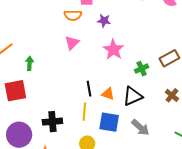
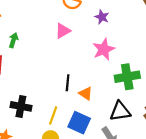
green cross: (142, 69) -> (127, 77), size x1.6
black triangle: (133, 96) -> (120, 111), moved
yellow line: (84, 112) -> (53, 115), moved

